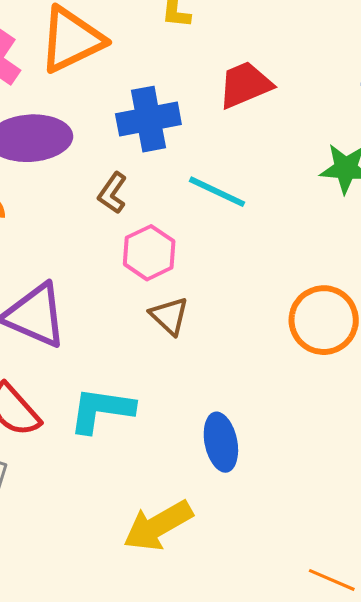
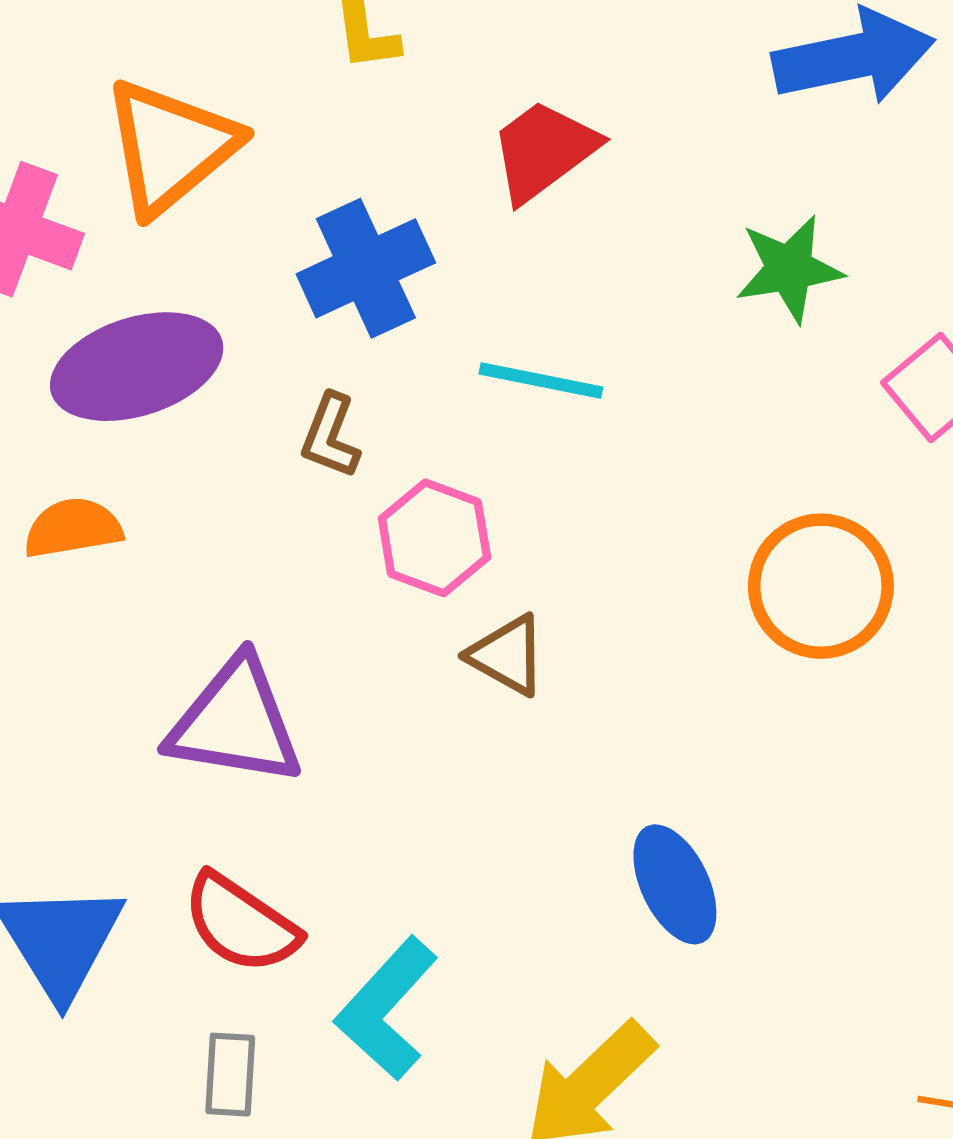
cyan L-shape: (101, 410) -> (386, 1009), moved, turned -42

